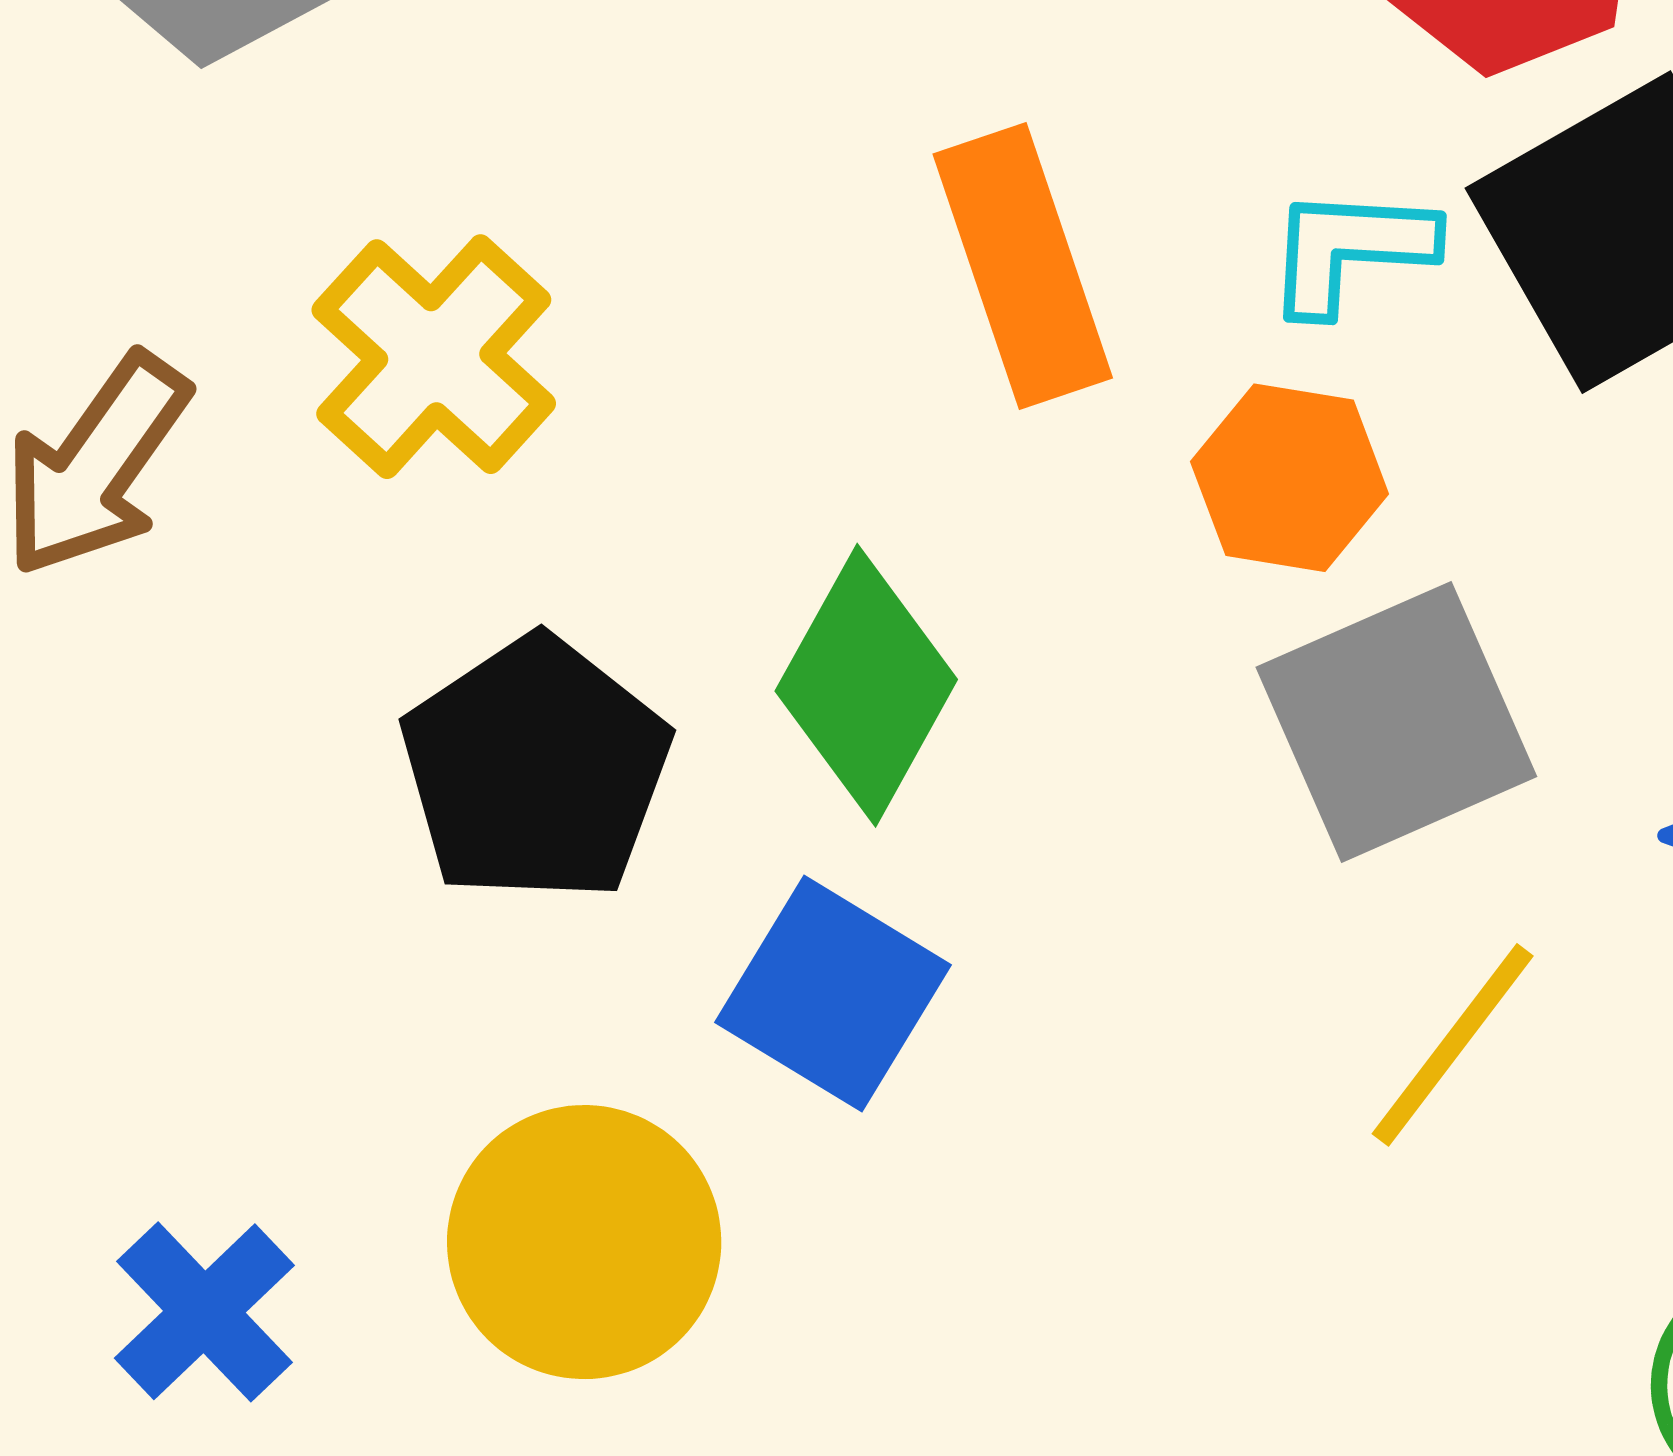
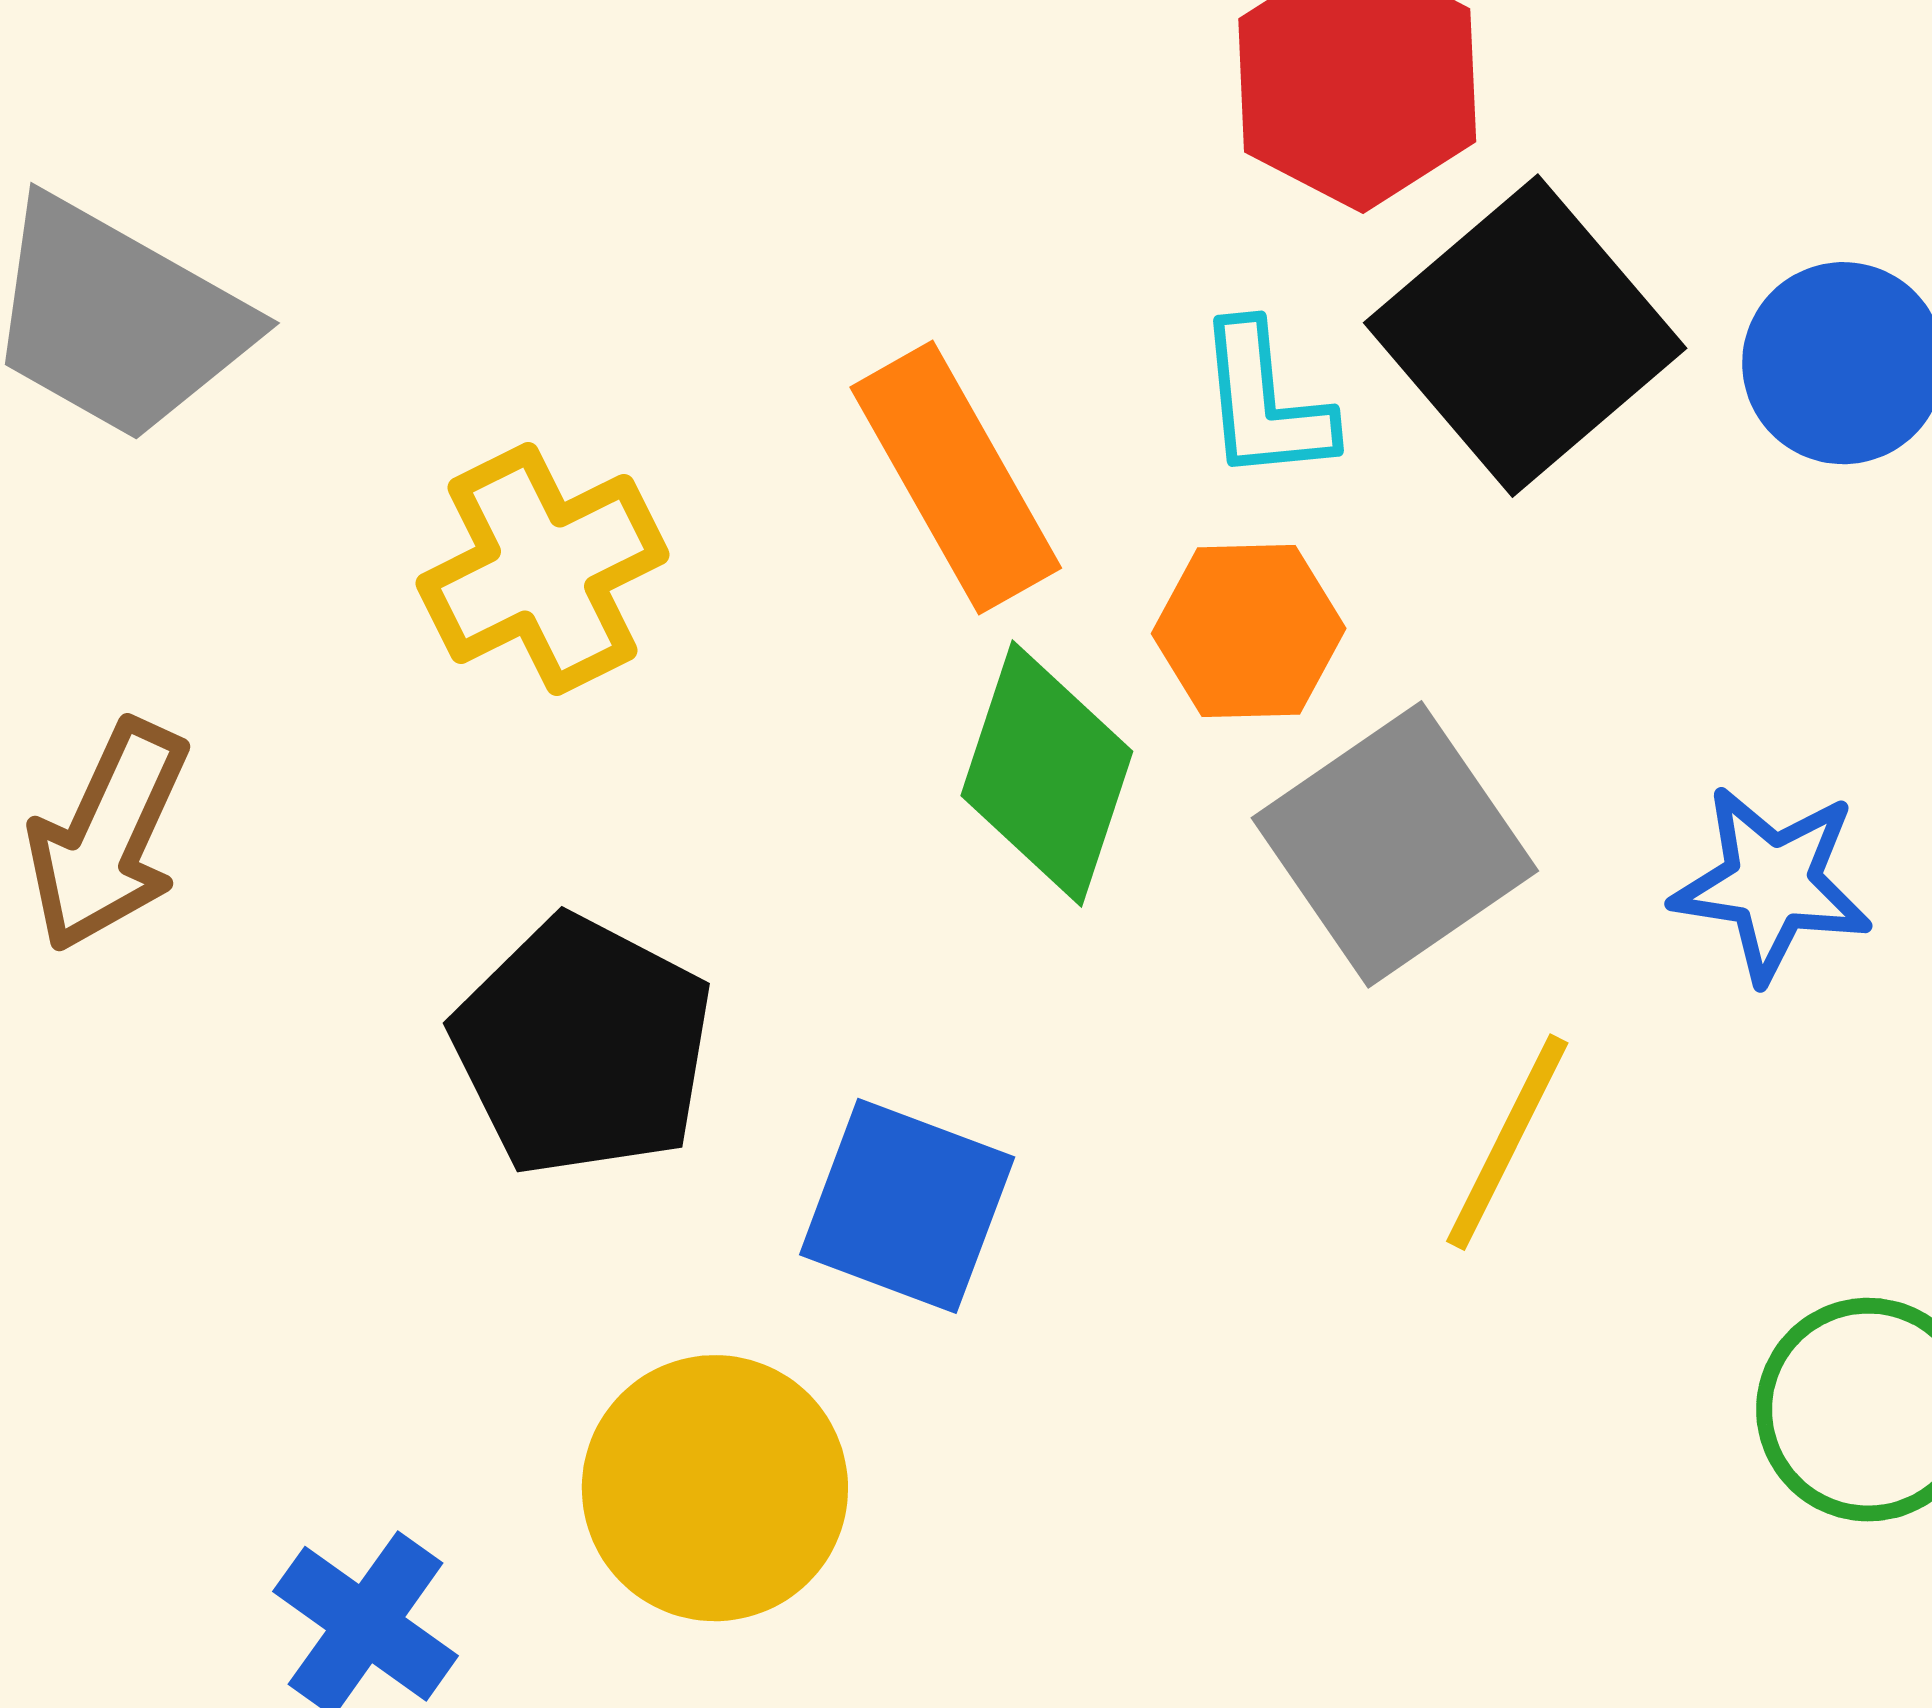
cyan L-shape: (1350, 250) -> (1265, 403), turned -88
yellow cross: (434, 357) -> (542, 569), moved, turned 32
green diamond: (866, 685) -> (1047, 774), moved

